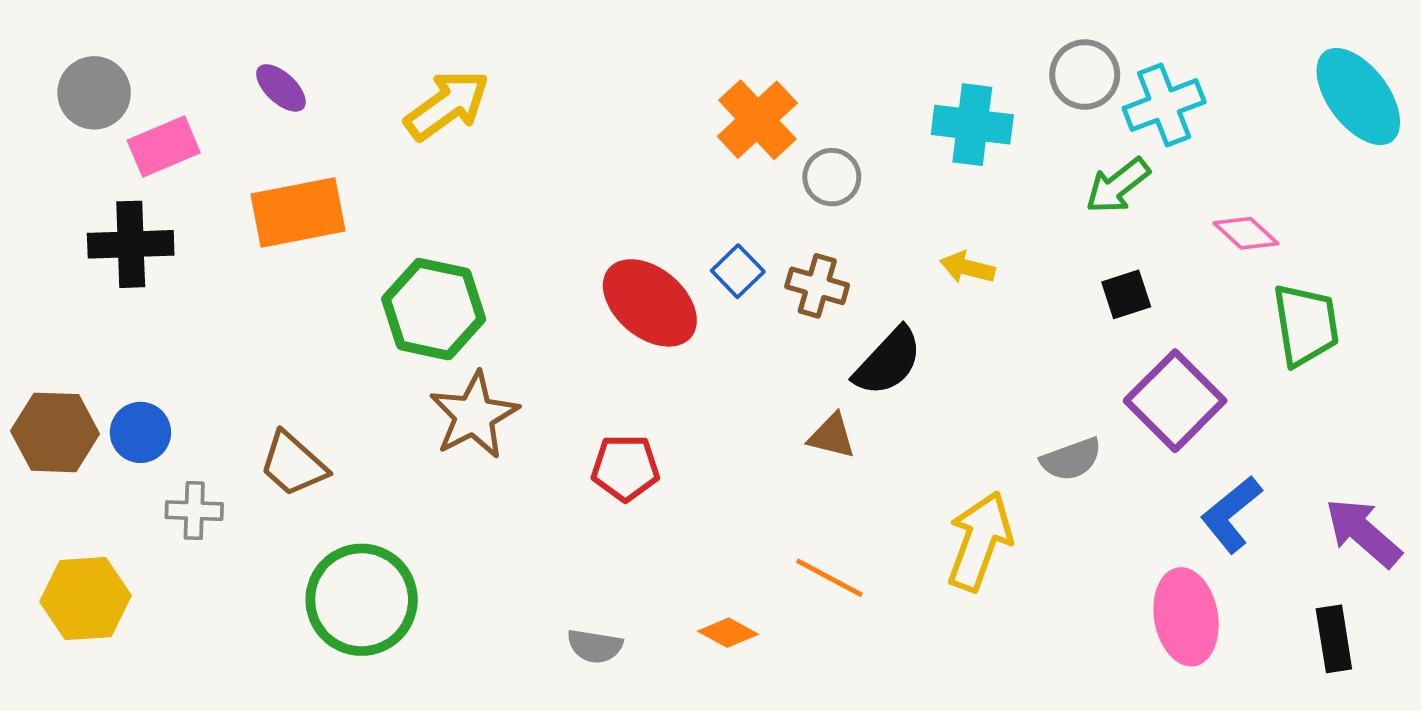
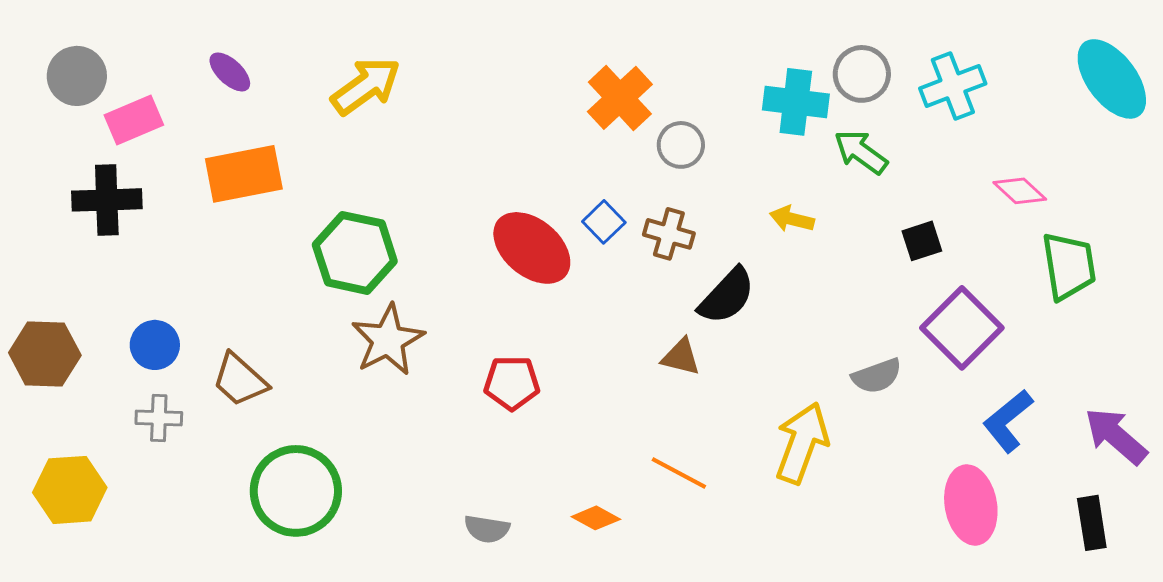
gray circle: (1085, 75) -> (862, 74), moved
green arrow: (1118, 186) -> (861, 152), moved, turned 74
blue circle: (140, 432) -> (155, 345), moved

